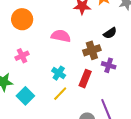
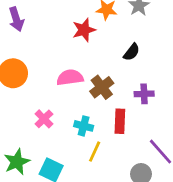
brown cross: (92, 50) -> (102, 87), moved
pink cross: (22, 56) -> (44, 119), moved

